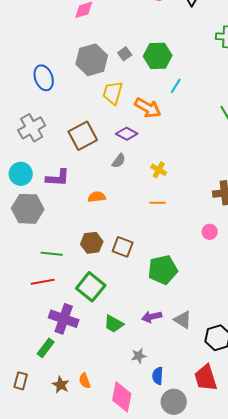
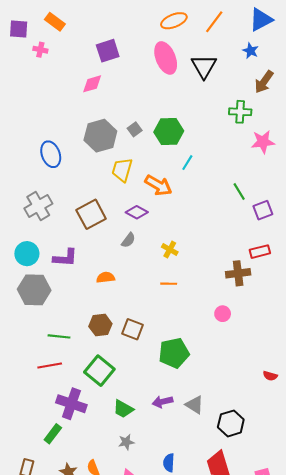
gray star: (139, 356) -> (126, 442), moved

